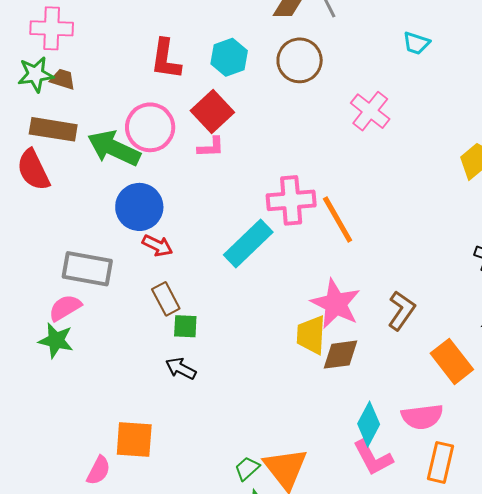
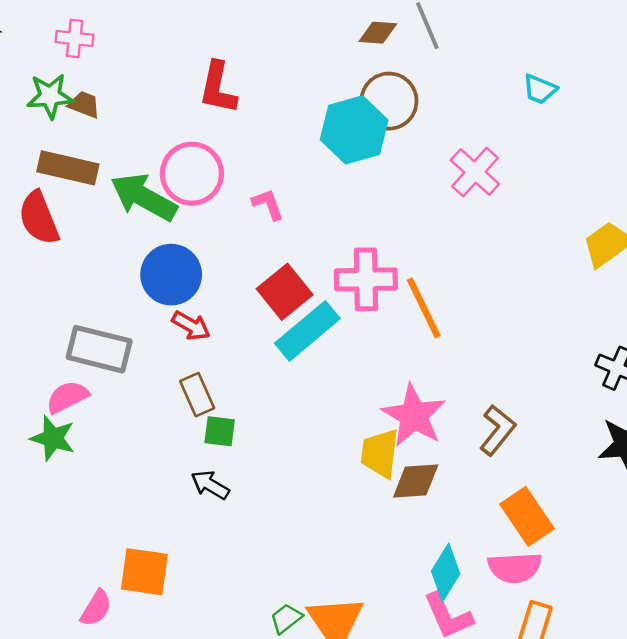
pink cross: (52, 28) -> (75, 38), size x0.7
cyan hexagon: (229, 57) -> (354, 130), moved, size x1.4
red square: (212, 111) -> (285, 292), moved
pink L-shape: (211, 147) -> (268, 204), turned -112
orange rectangle: (452, 361) -> (527, 516), moved

